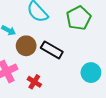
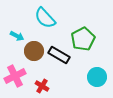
green pentagon: (79, 18) -> (83, 39), moved

